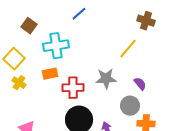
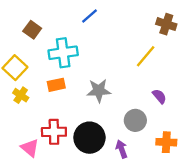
gray star: (106, 79) -> (99, 91), moved
red cross: (73, 88) -> (54, 132), moved
gray circle: (130, 106) -> (135, 120), moved

